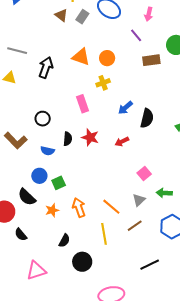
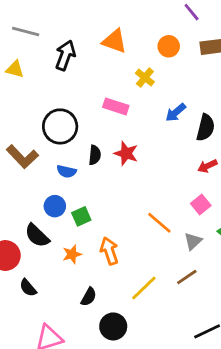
orange circle: (107, 58) -> (169, 46), moved
yellow cross: (103, 83) -> (145, 78), turned -32
pink rectangle: (82, 104) -> (116, 106), turned -54
black circle: (43, 119) -> (60, 126), size x1.6
red arrow: (122, 142) -> (207, 166), moved
orange line: (111, 207) -> (159, 223), moved
yellow line: (104, 234) -> (144, 288), turned 55

